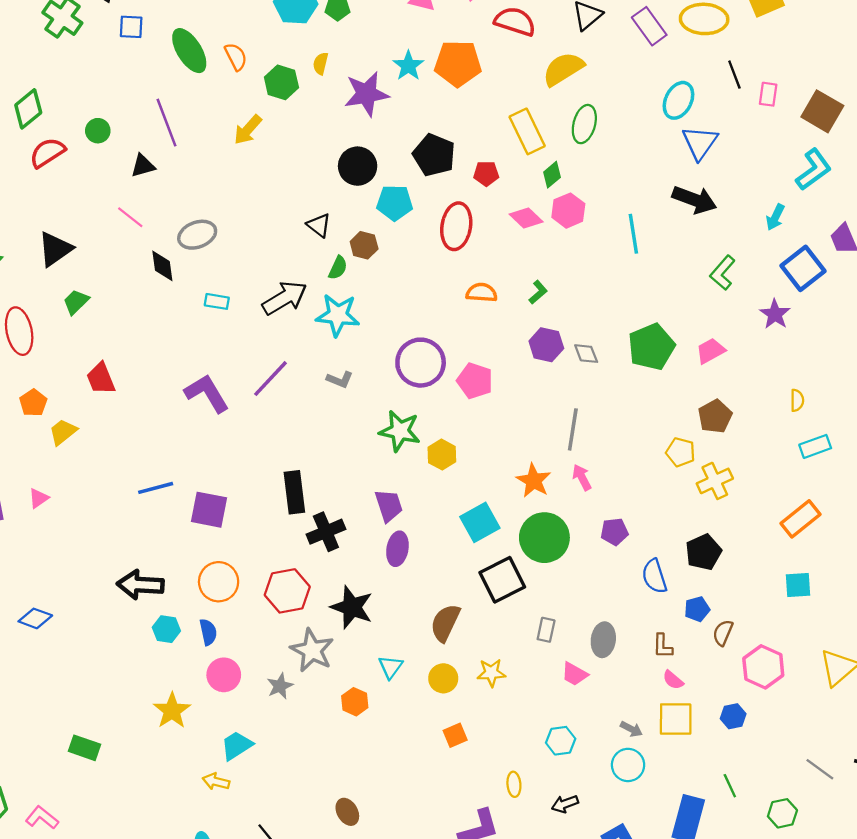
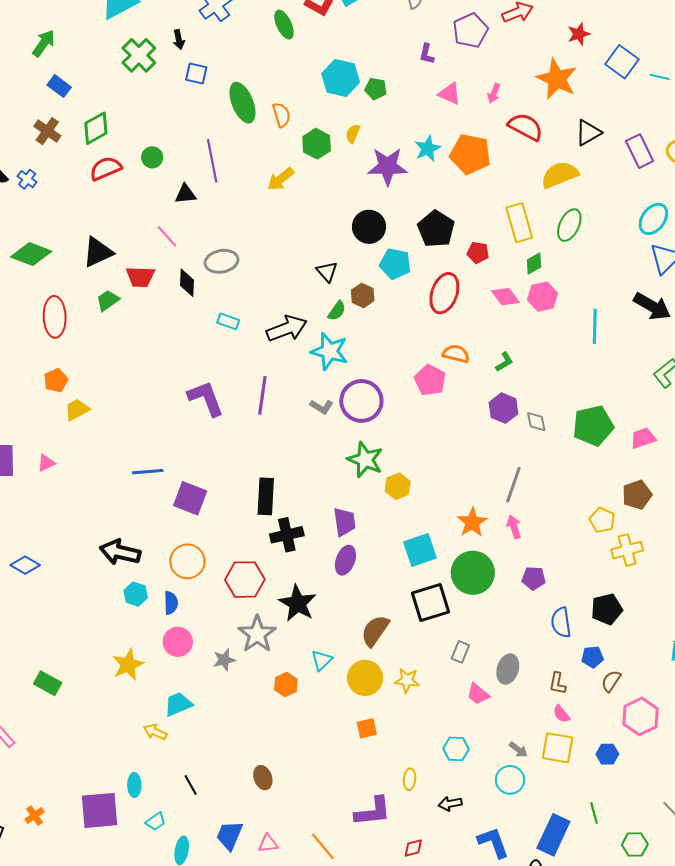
purple circle: (421, 363) -> (361, 401), moved
red trapezoid: (101, 379) -> (140, 277), moved, turned -76
purple line: (270, 379) -> (262, 395), turned -45
pink pentagon: (475, 381) -> (430, 380), moved
yellow circle: (443, 678) -> (365, 678), size x1.4

